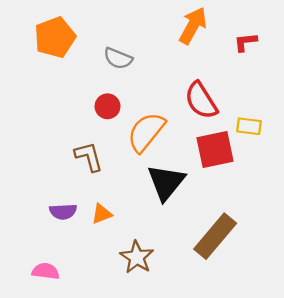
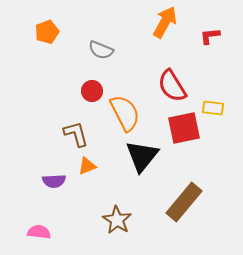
orange pentagon: (55, 37) -> (47, 32), size x0.7
orange semicircle: (146, 132) -> (125, 113), turned 114
orange triangle: (102, 214) -> (87, 166), moved

